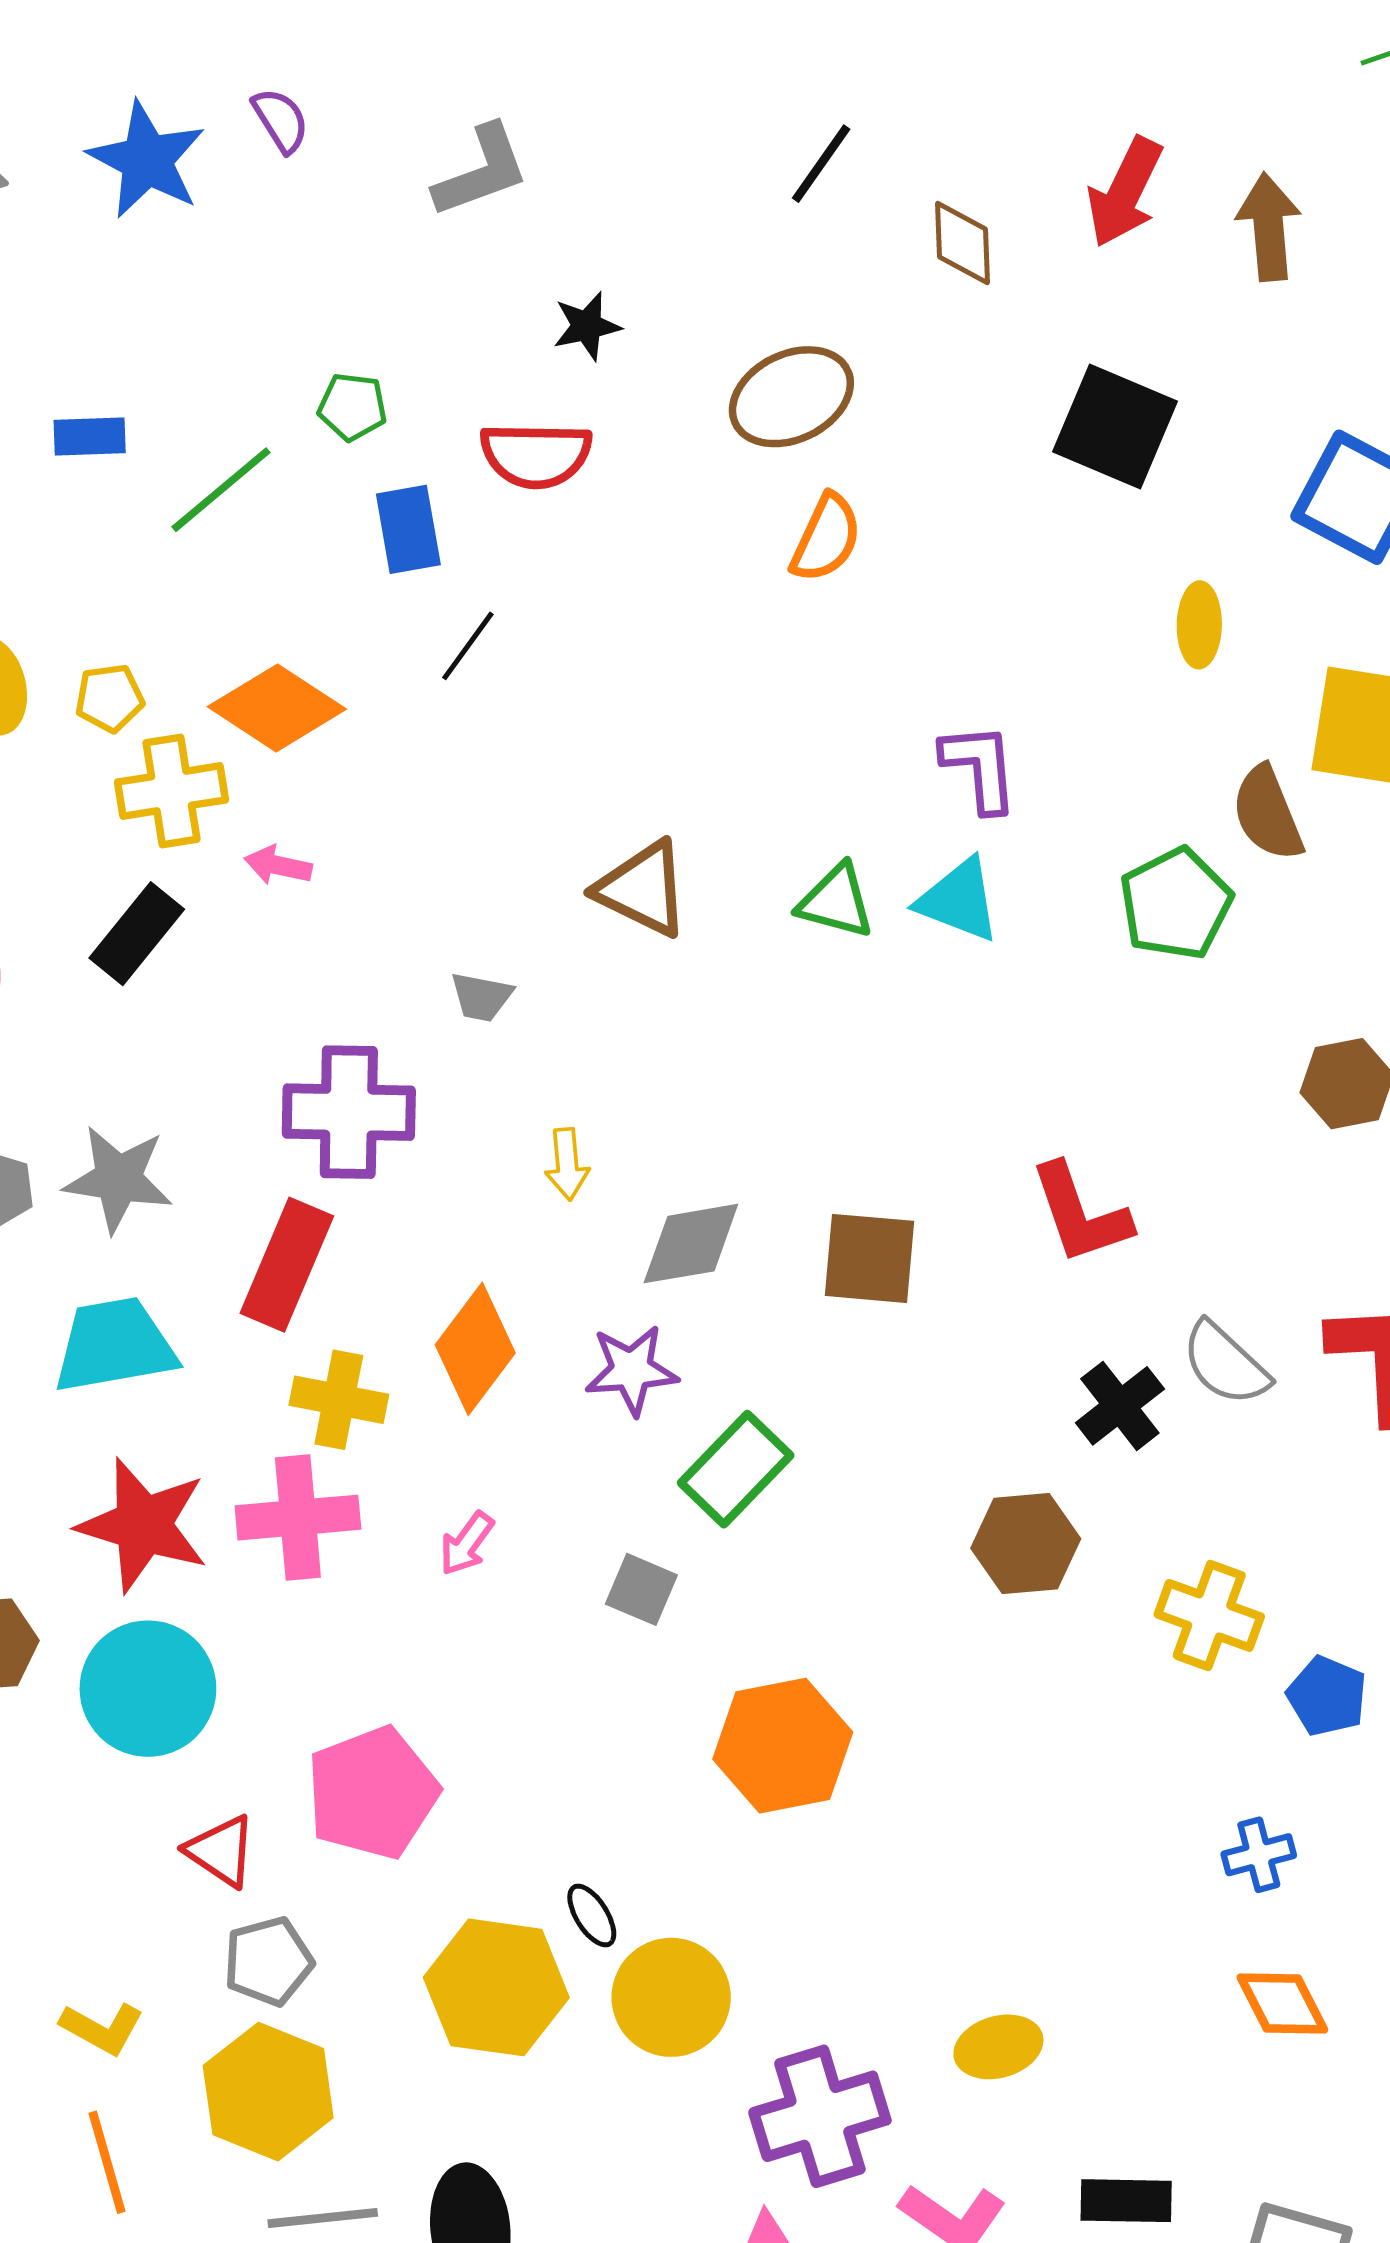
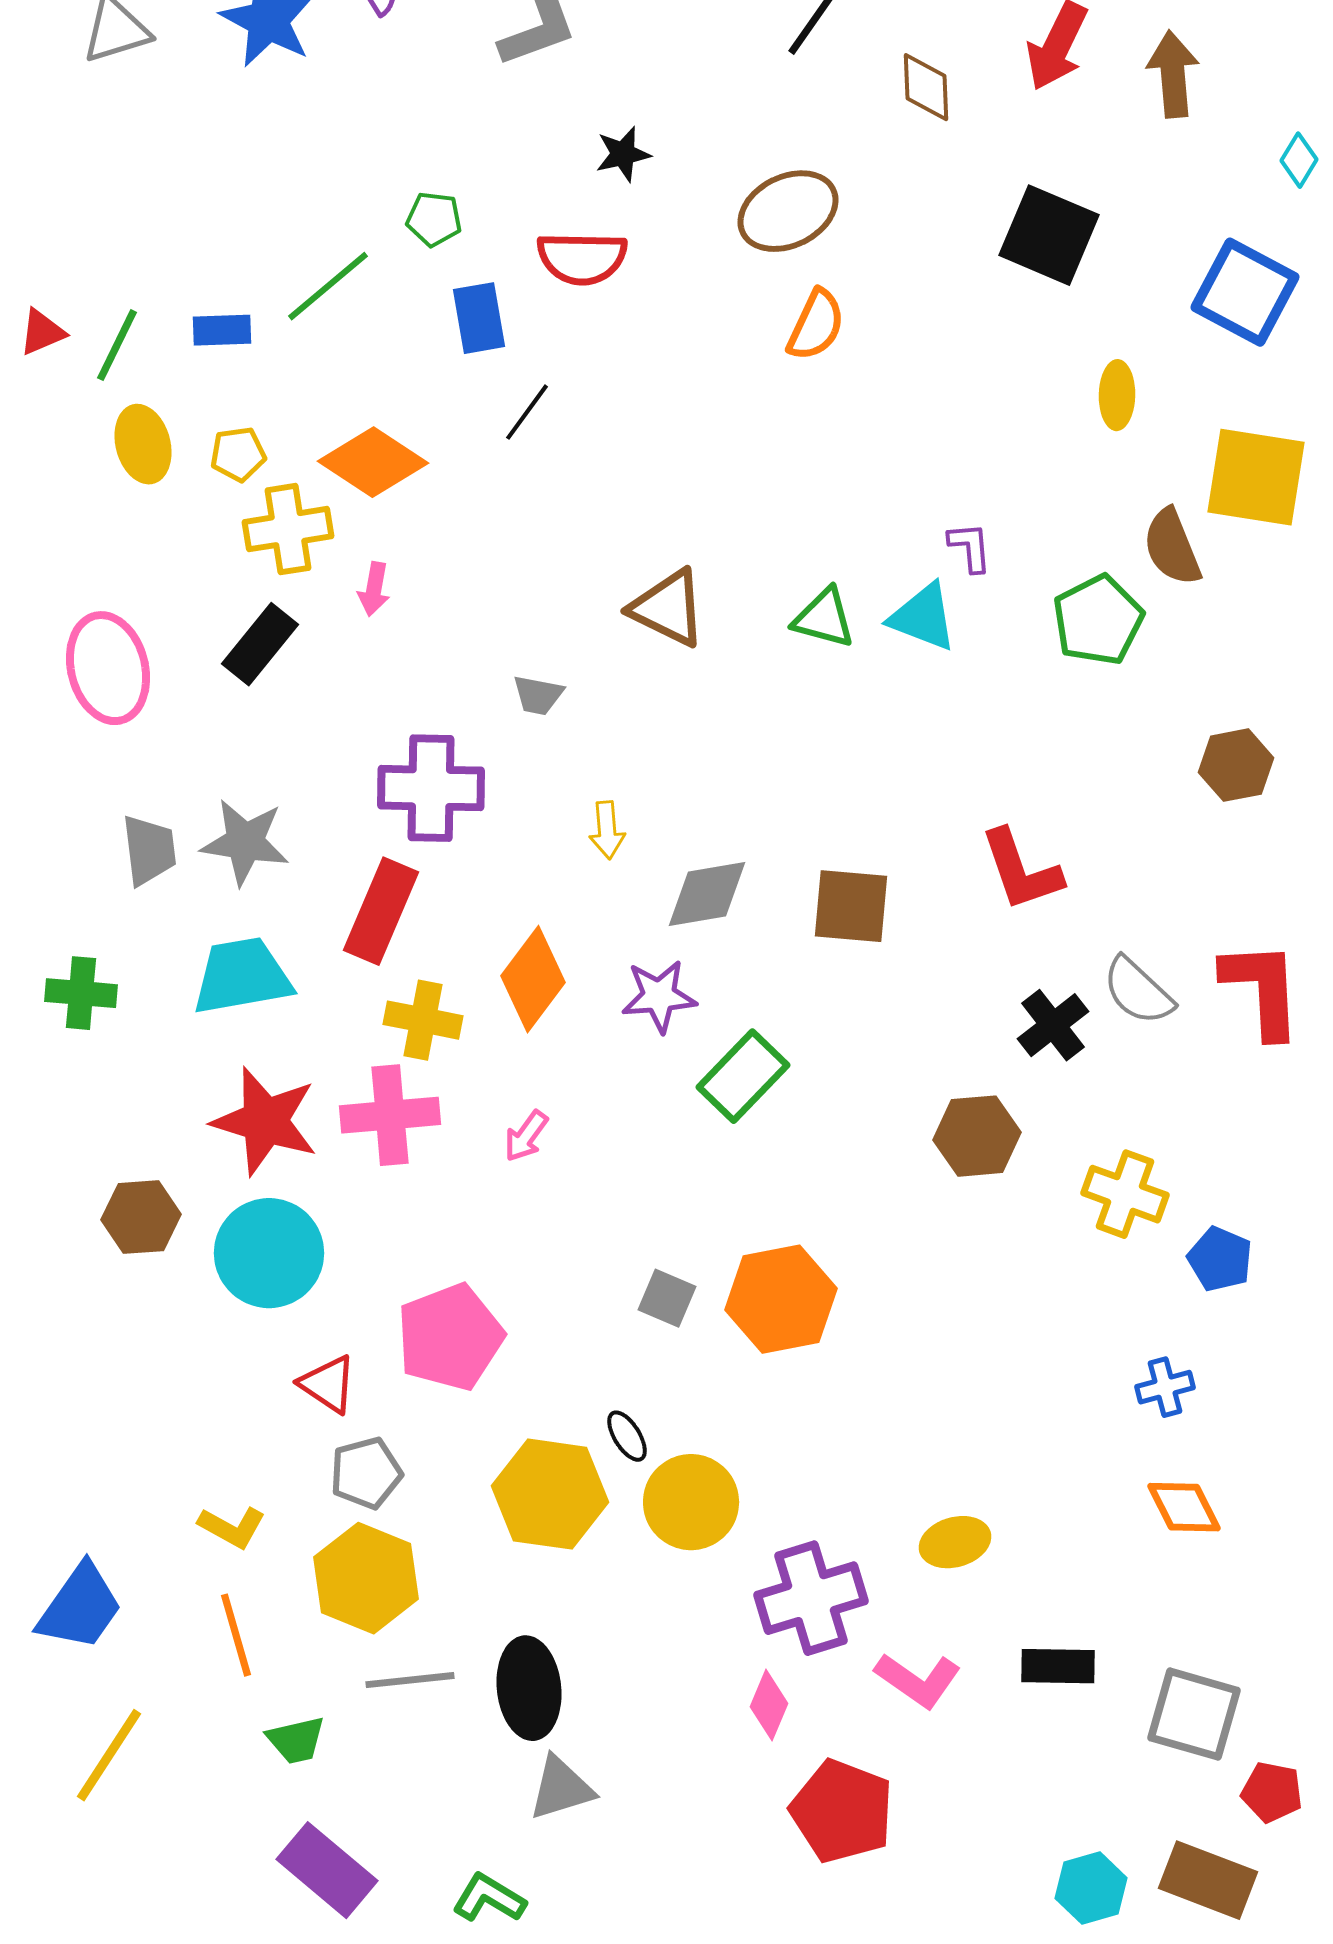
blue rectangle: (90, 436) -> (222, 330), moved
purple L-shape: (980, 767) -> (970, 547), moved, size x0.7
pink arrow: (278, 865) -> (374, 589), turned -92
gray square: (641, 1589) -> (667, 1298), moved

